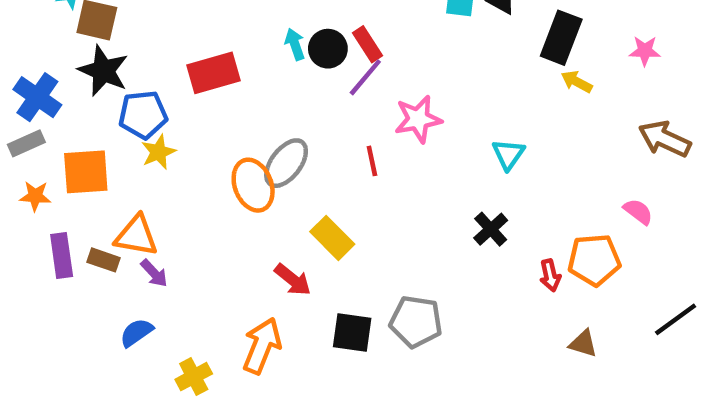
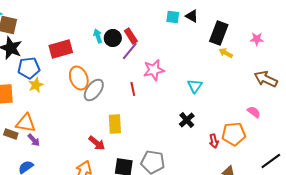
orange ellipse: (253, 185) -> (79, 78), moved
yellow rectangle: (332, 238) -> (115, 124), turned 42

